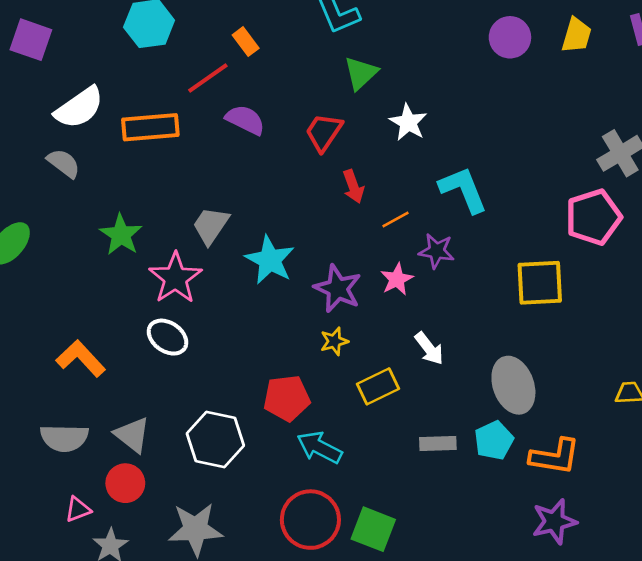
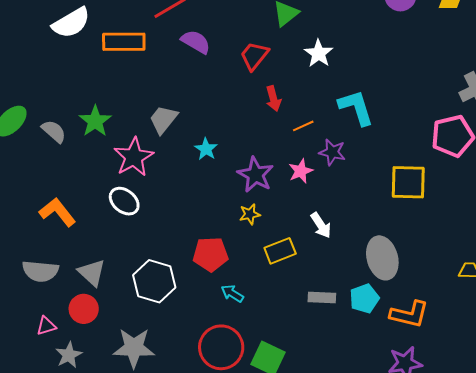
gray semicircle: (64, 163) -> (54, 131), moved
cyan star: (270, 260) -> (206, 149), size x0.6
cyan arrow: (319, 447) -> (232, 293), size x0.7

